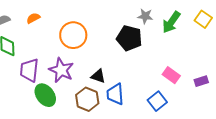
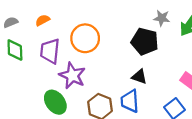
purple trapezoid: (29, 70) -> (50, 51), moved
black triangle: (98, 76) -> (139, 77), moved

